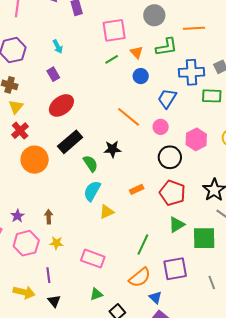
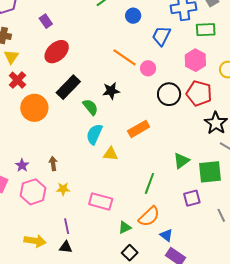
pink circle: (161, 127) -> (148, 68), moved
pink hexagon: (196, 139) -> (195, 60), moved
orange rectangle: (137, 189) -> (139, 129), size x1.5
red pentagon: (172, 193) -> (199, 93), moved
yellow triangle: (107, 212) -> (111, 154), turned 35
purple square: (175, 269) -> (192, 198), moved, size x0.7
purple line: (48, 275) -> (67, 226), moved
green triangle: (96, 294) -> (125, 227), moved
black triangle: (54, 301) -> (66, 247), turned -40

